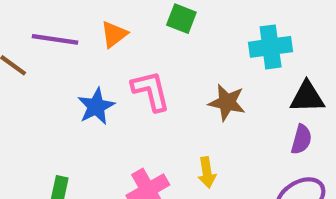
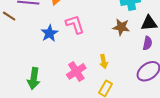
brown star: (227, 102) -> (121, 27), moved

